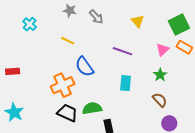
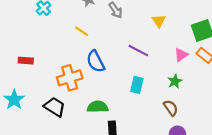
red rectangle: (13, 71) -> (26, 61), moved
black trapezoid: (67, 113) -> (55, 107), moved

